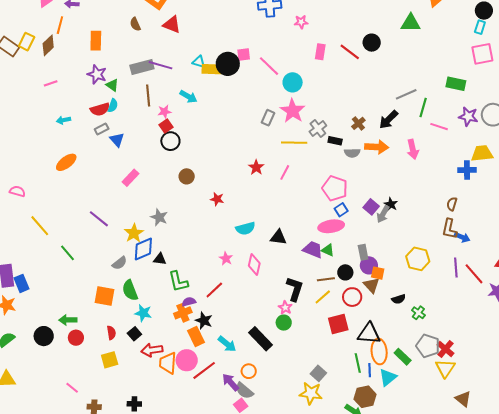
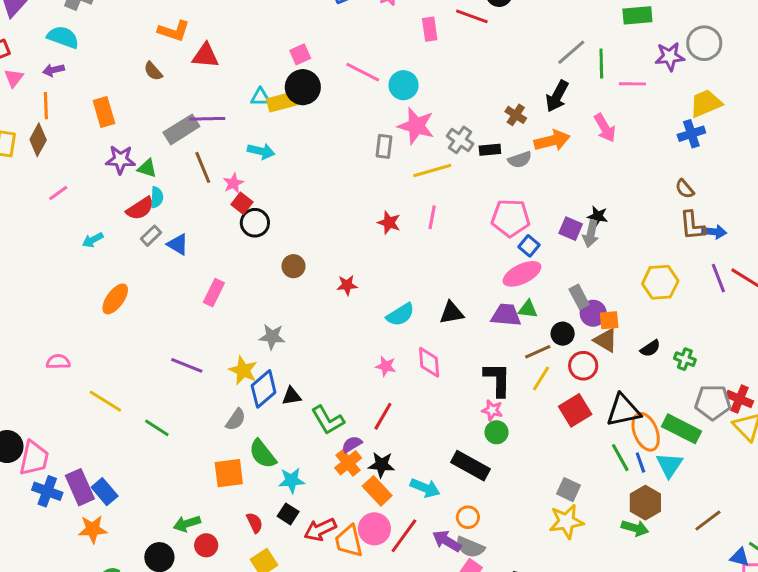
pink square: (244, 54) -> (300, 54), moved
brown semicircle: (452, 204) -> (685, 189), turned -40
green rectangle: (403, 357) -> (681, 429), size x1.4

